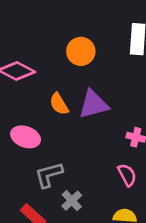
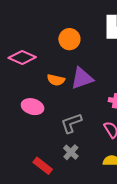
orange semicircle: (59, 104) -> (56, 80), turned -42
gray L-shape: (49, 175) -> (71, 123), moved

